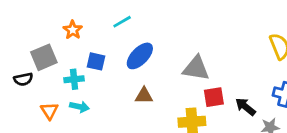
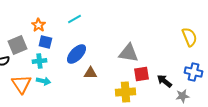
blue ellipse: (140, 56) -> (76, 54), moved
blue square: (96, 61) -> (45, 42), moved
orange triangle: (49, 111) -> (21, 84), size x1.5

